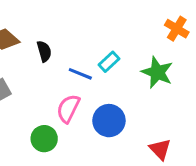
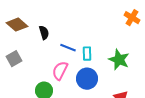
cyan rectangle: (109, 62) -> (87, 54), moved, turned -48
green star: (157, 72) -> (119, 60), moved

